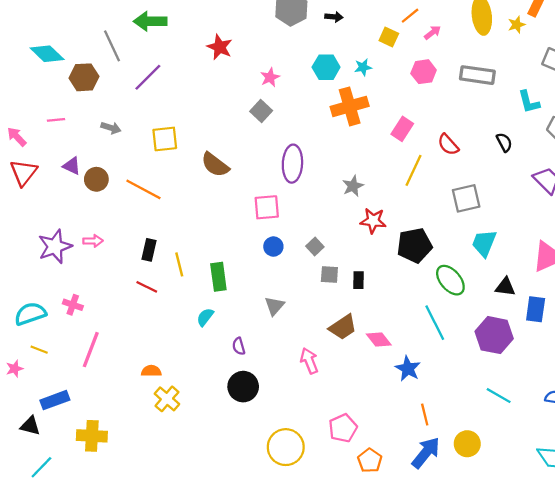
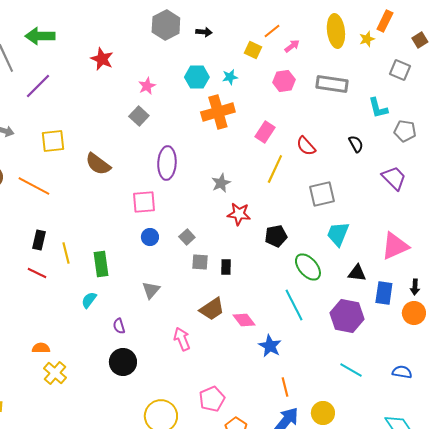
black pentagon: (415, 245) -> (276, 236), size x0.7

